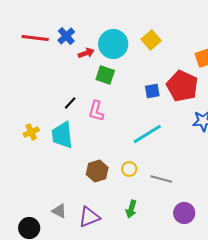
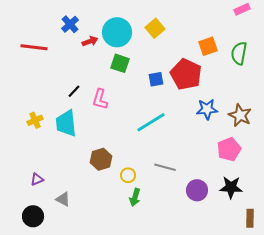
red line: (35, 38) -> (34, 47), moved
green square: (105, 75) -> (120, 63), moved
yellow circle: (129, 169) -> (128, 175), moved
purple circle: (184, 213) -> (197, 190), moved
purple triangle: (89, 217) -> (37, 179), moved, size x0.6

